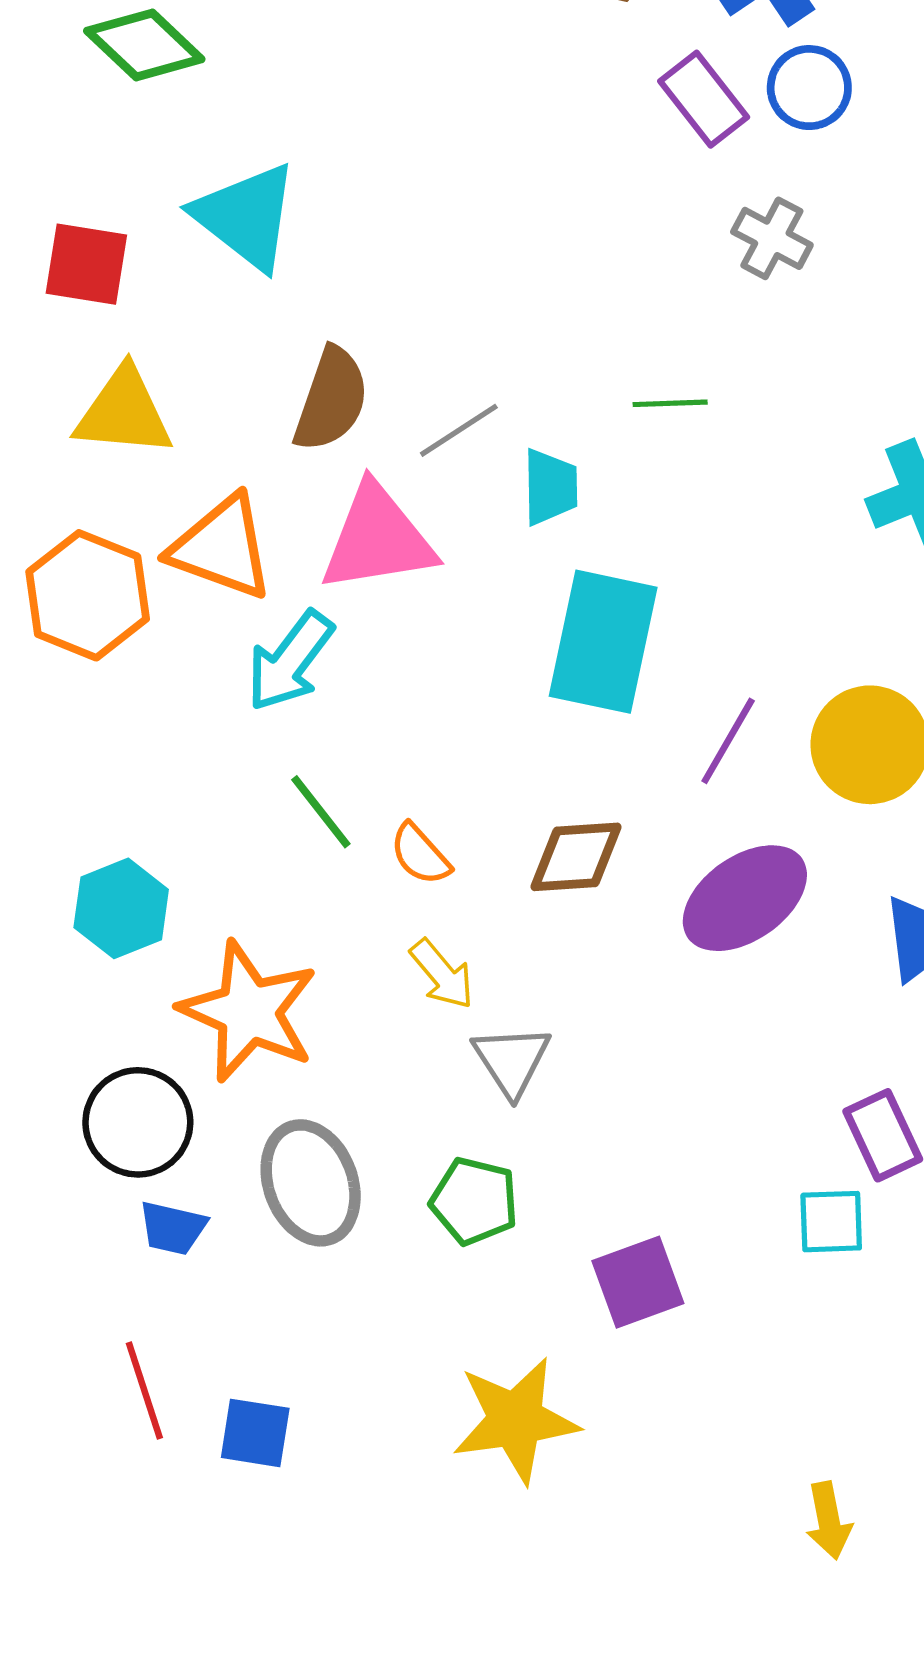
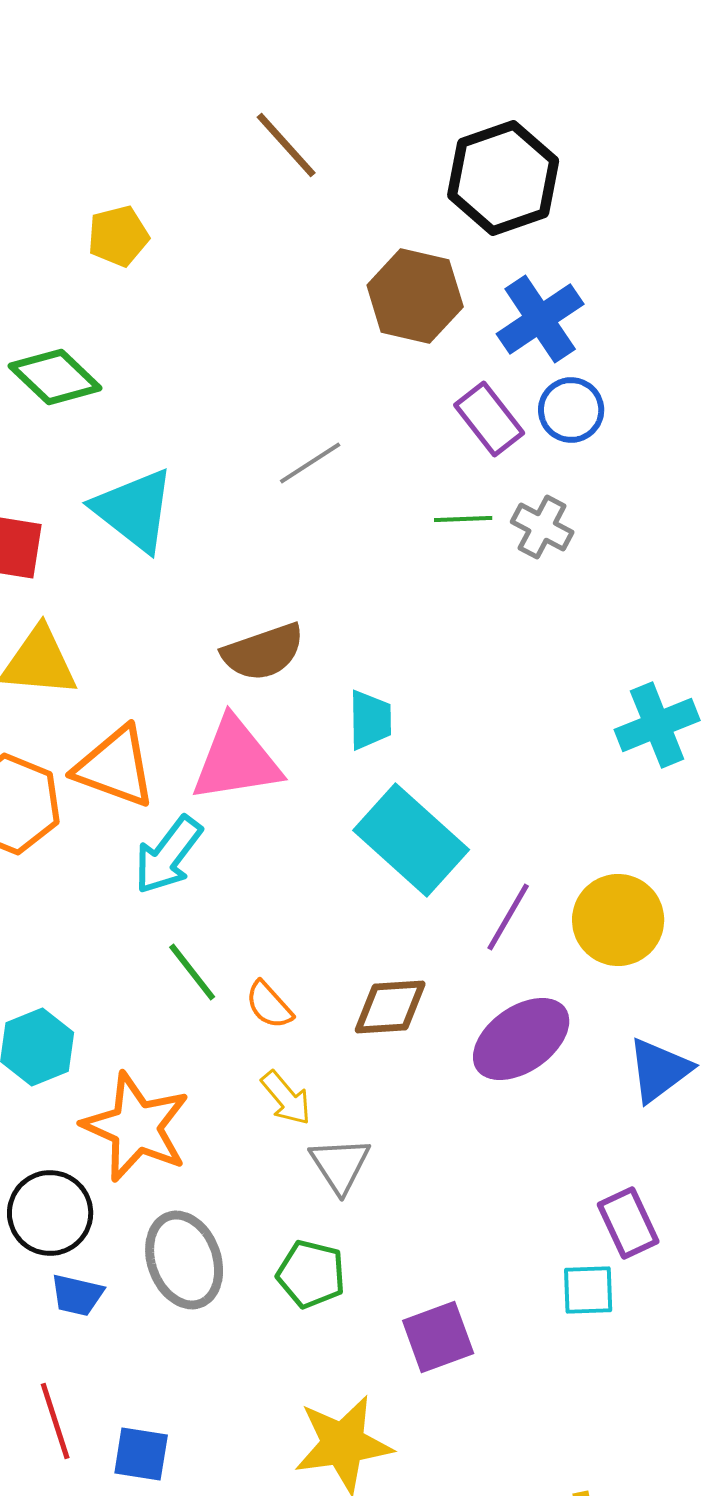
brown semicircle: (331, 399) -> (263, 652), moved, turned 52
green line: (670, 403) -> (463, 519), moved
gray line: (459, 430) -> (310, 463), moved
cyan rectangle: (603, 642) -> (411, 840), turned -60

